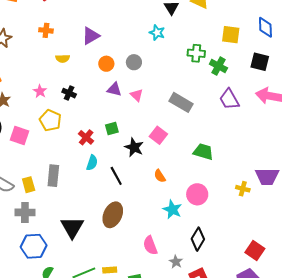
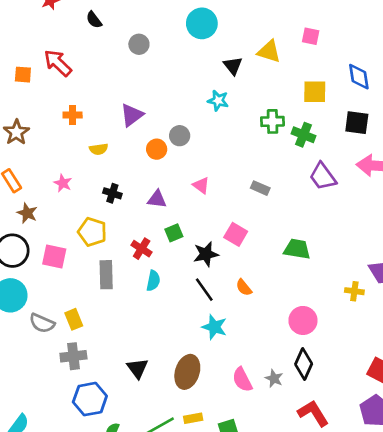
gray circle: (134, 62) -> (180, 136), moved
purple triangle: (114, 89) -> (157, 199), moved
pink star: (40, 91) -> (63, 183), moved
gray rectangle: (181, 102) -> (260, 188), size x0.6
black star: (134, 147) -> (206, 254), turned -30
gray rectangle: (53, 176) -> (106, 275), moved
black line: (116, 176) -> (204, 290), moved
pink circle: (197, 194) -> (303, 320), moved
cyan star: (172, 209) -> (214, 327), moved
brown ellipse: (113, 215) -> (187, 372), moved
black triangle: (72, 227) -> (137, 368), size x0.7
gray star: (176, 262) -> (274, 378), moved

